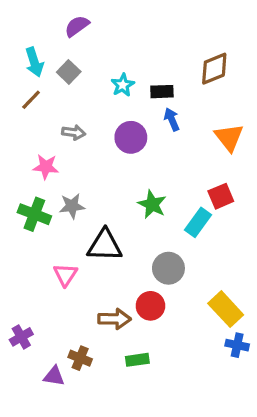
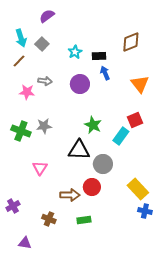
pink star: (46, 167) -> (27, 92), moved
black triangle: (105, 245) -> (79, 150), moved
purple triangle: (54, 376) -> (25, 243), moved

